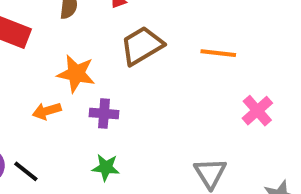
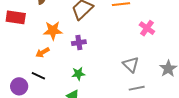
purple cross: (104, 114) -> (79, 43), moved
black line: (26, 171) -> (38, 76), moved

